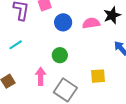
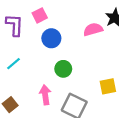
blue circle: (63, 22) -> (51, 38), moved

